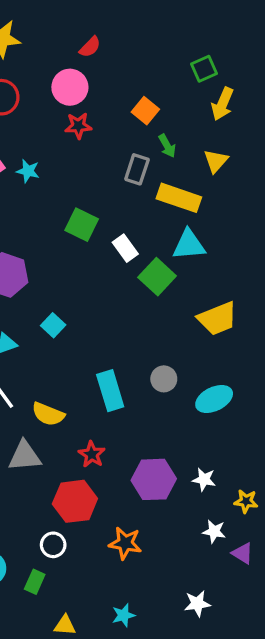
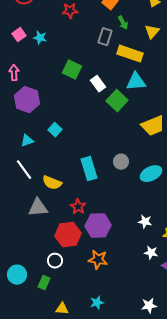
purple hexagon: (154, 479) -> (98, 226), moved
white star: (197, 604) -> (149, 306), moved

